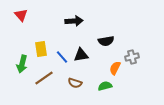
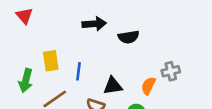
black semicircle: (106, 41) -> (129, 37), moved
black triangle: (81, 55) -> (113, 86), moved
blue line: (62, 57) -> (78, 71), turned 48

